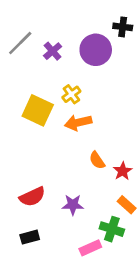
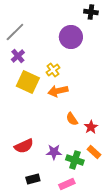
black cross: (123, 27) -> (91, 12), moved
purple cross: (53, 51) -> (18, 56), moved
green cross: (112, 229) -> (75, 160), moved
black rectangle: (30, 237) -> (33, 179), moved

